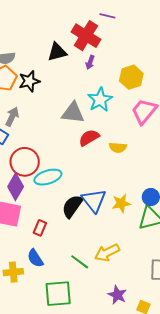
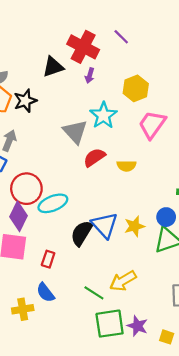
purple line: (107, 16) -> (121, 37), moved, turned 35
gray triangle: (73, 113) -> (75, 132), turned 45
green square: (58, 294) -> (110, 324), moved

